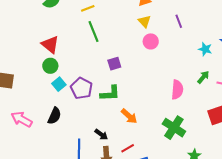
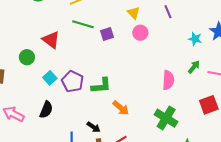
green line: (94, 31) -> (83, 24), turned -50
red triangle: (50, 45) -> (51, 40), moved
purple square: (114, 64) -> (107, 34), moved
green circle: (50, 66) -> (27, 57), moved

